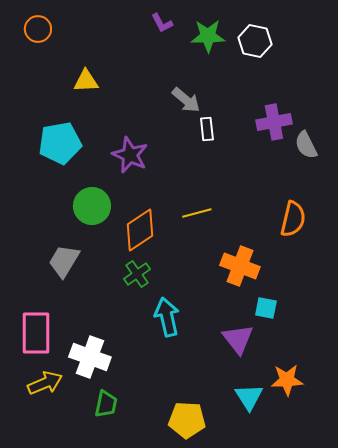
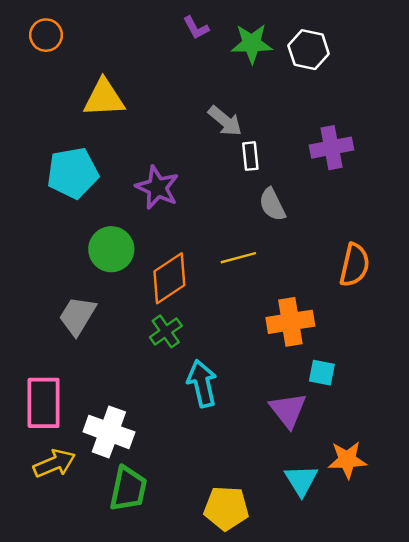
yellow triangle: (86, 81) -> (104, 98), size x1.4
gray semicircle: (306, 145) -> (272, 204), moved
orange cross: (240, 266) -> (290, 322), turned -30
green trapezoid: (106, 404) -> (128, 489), size x1.4

